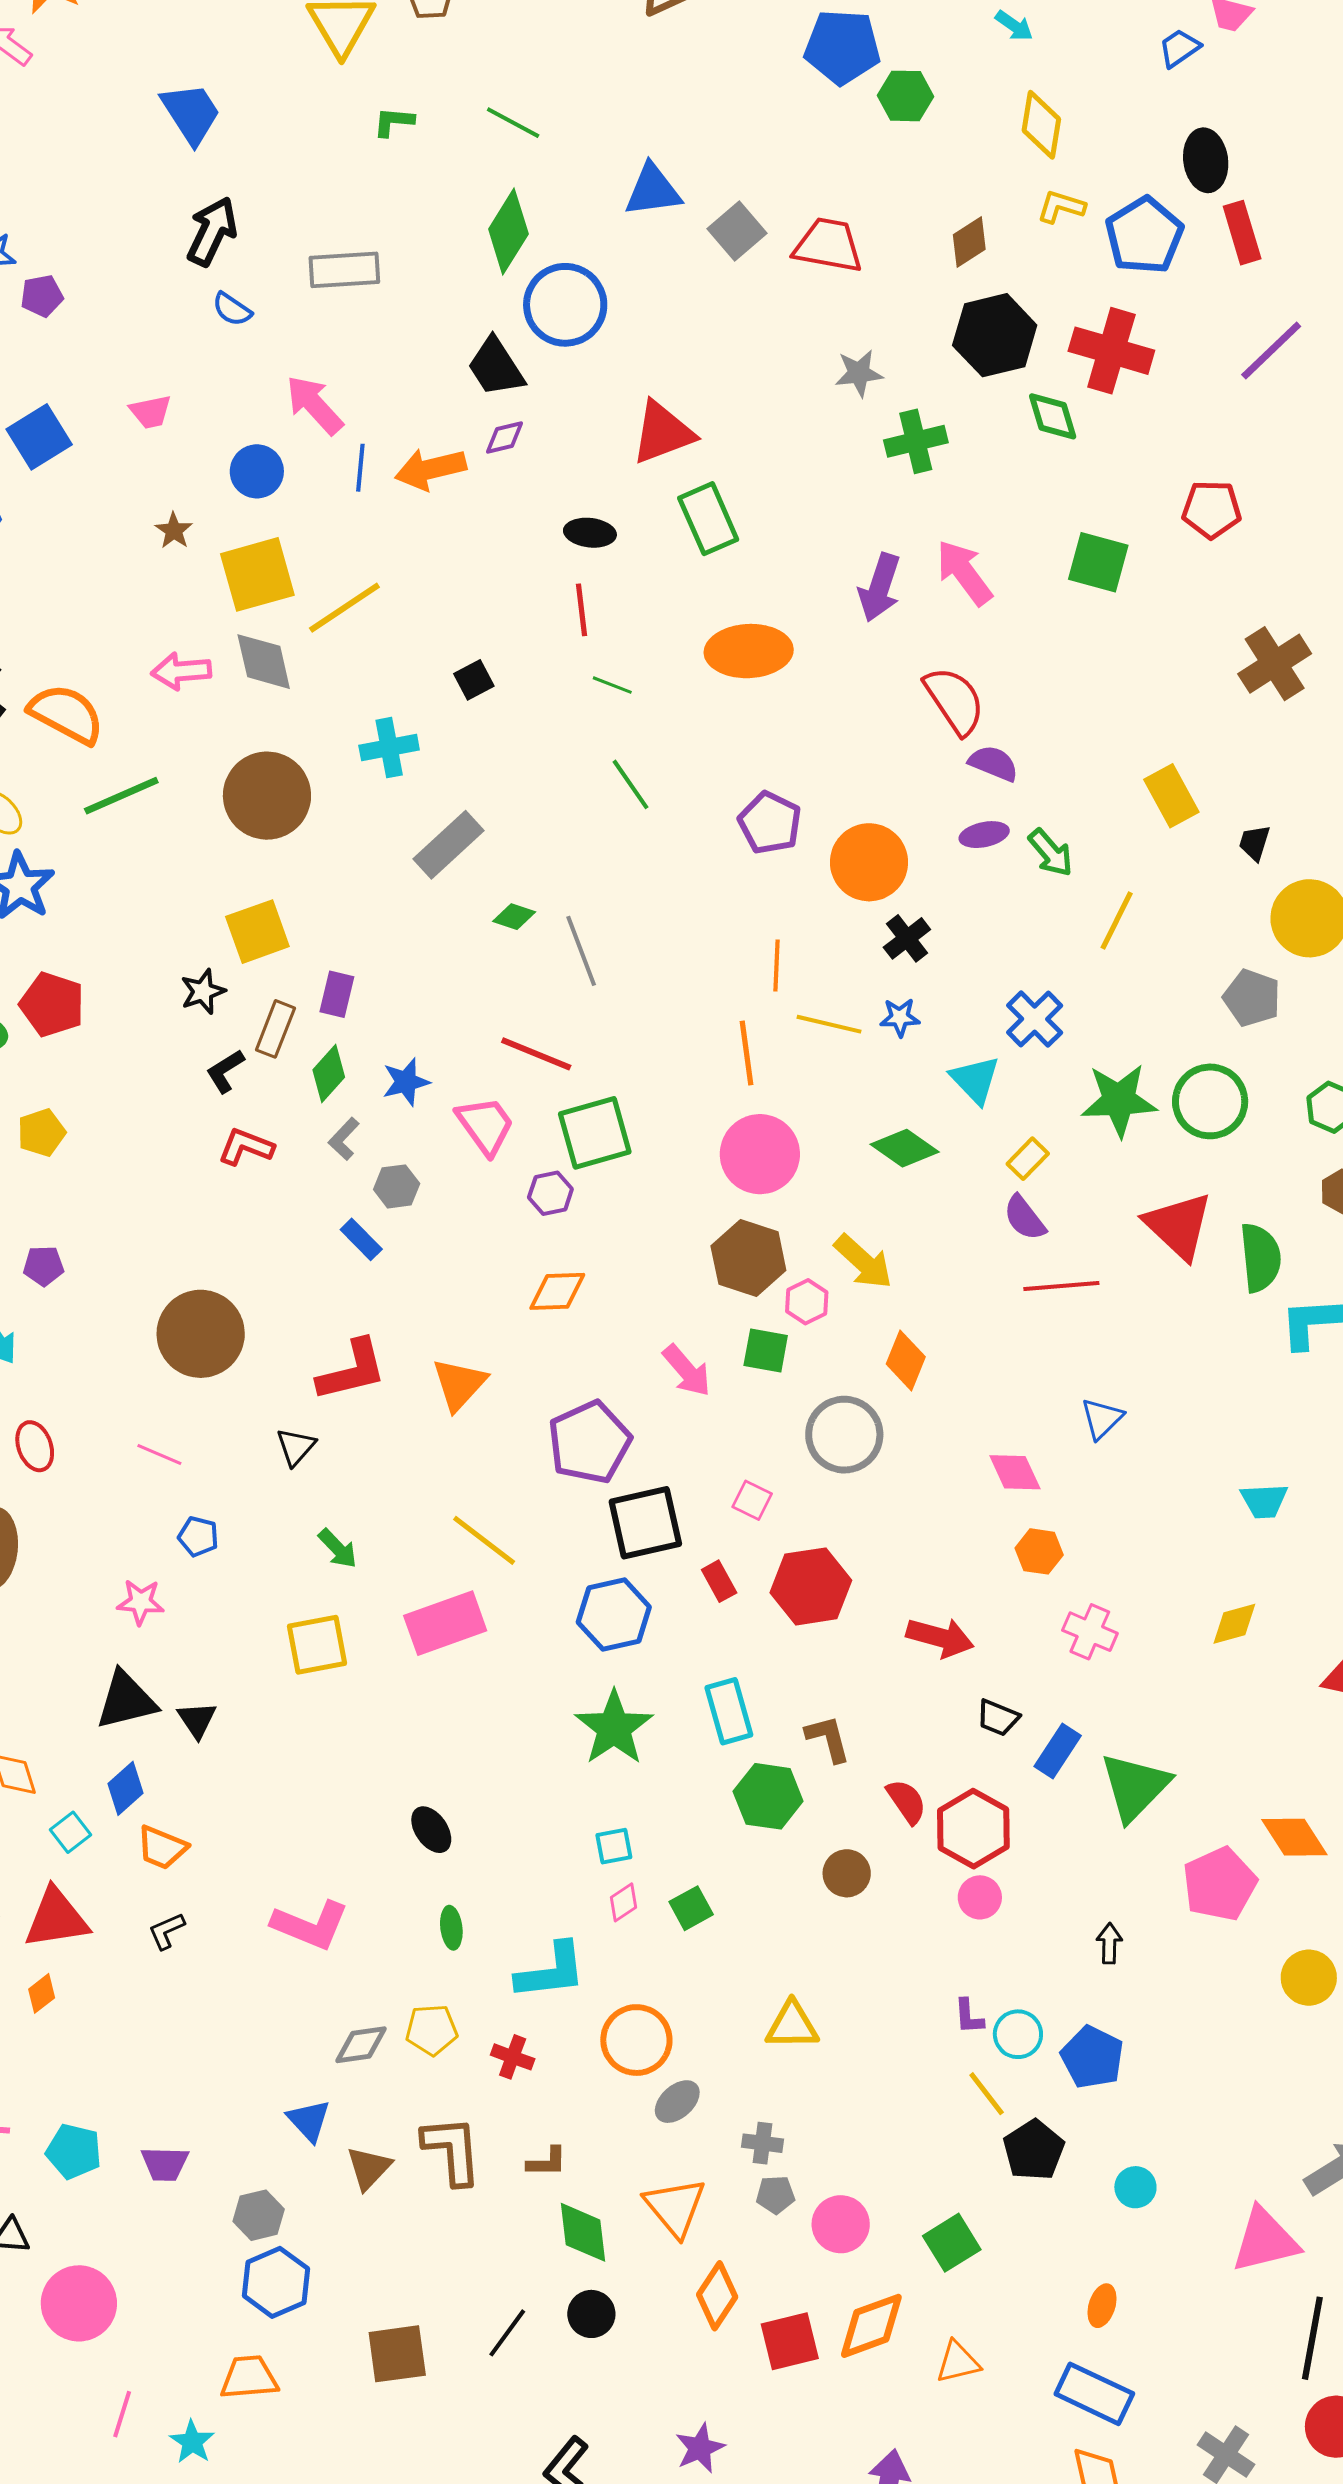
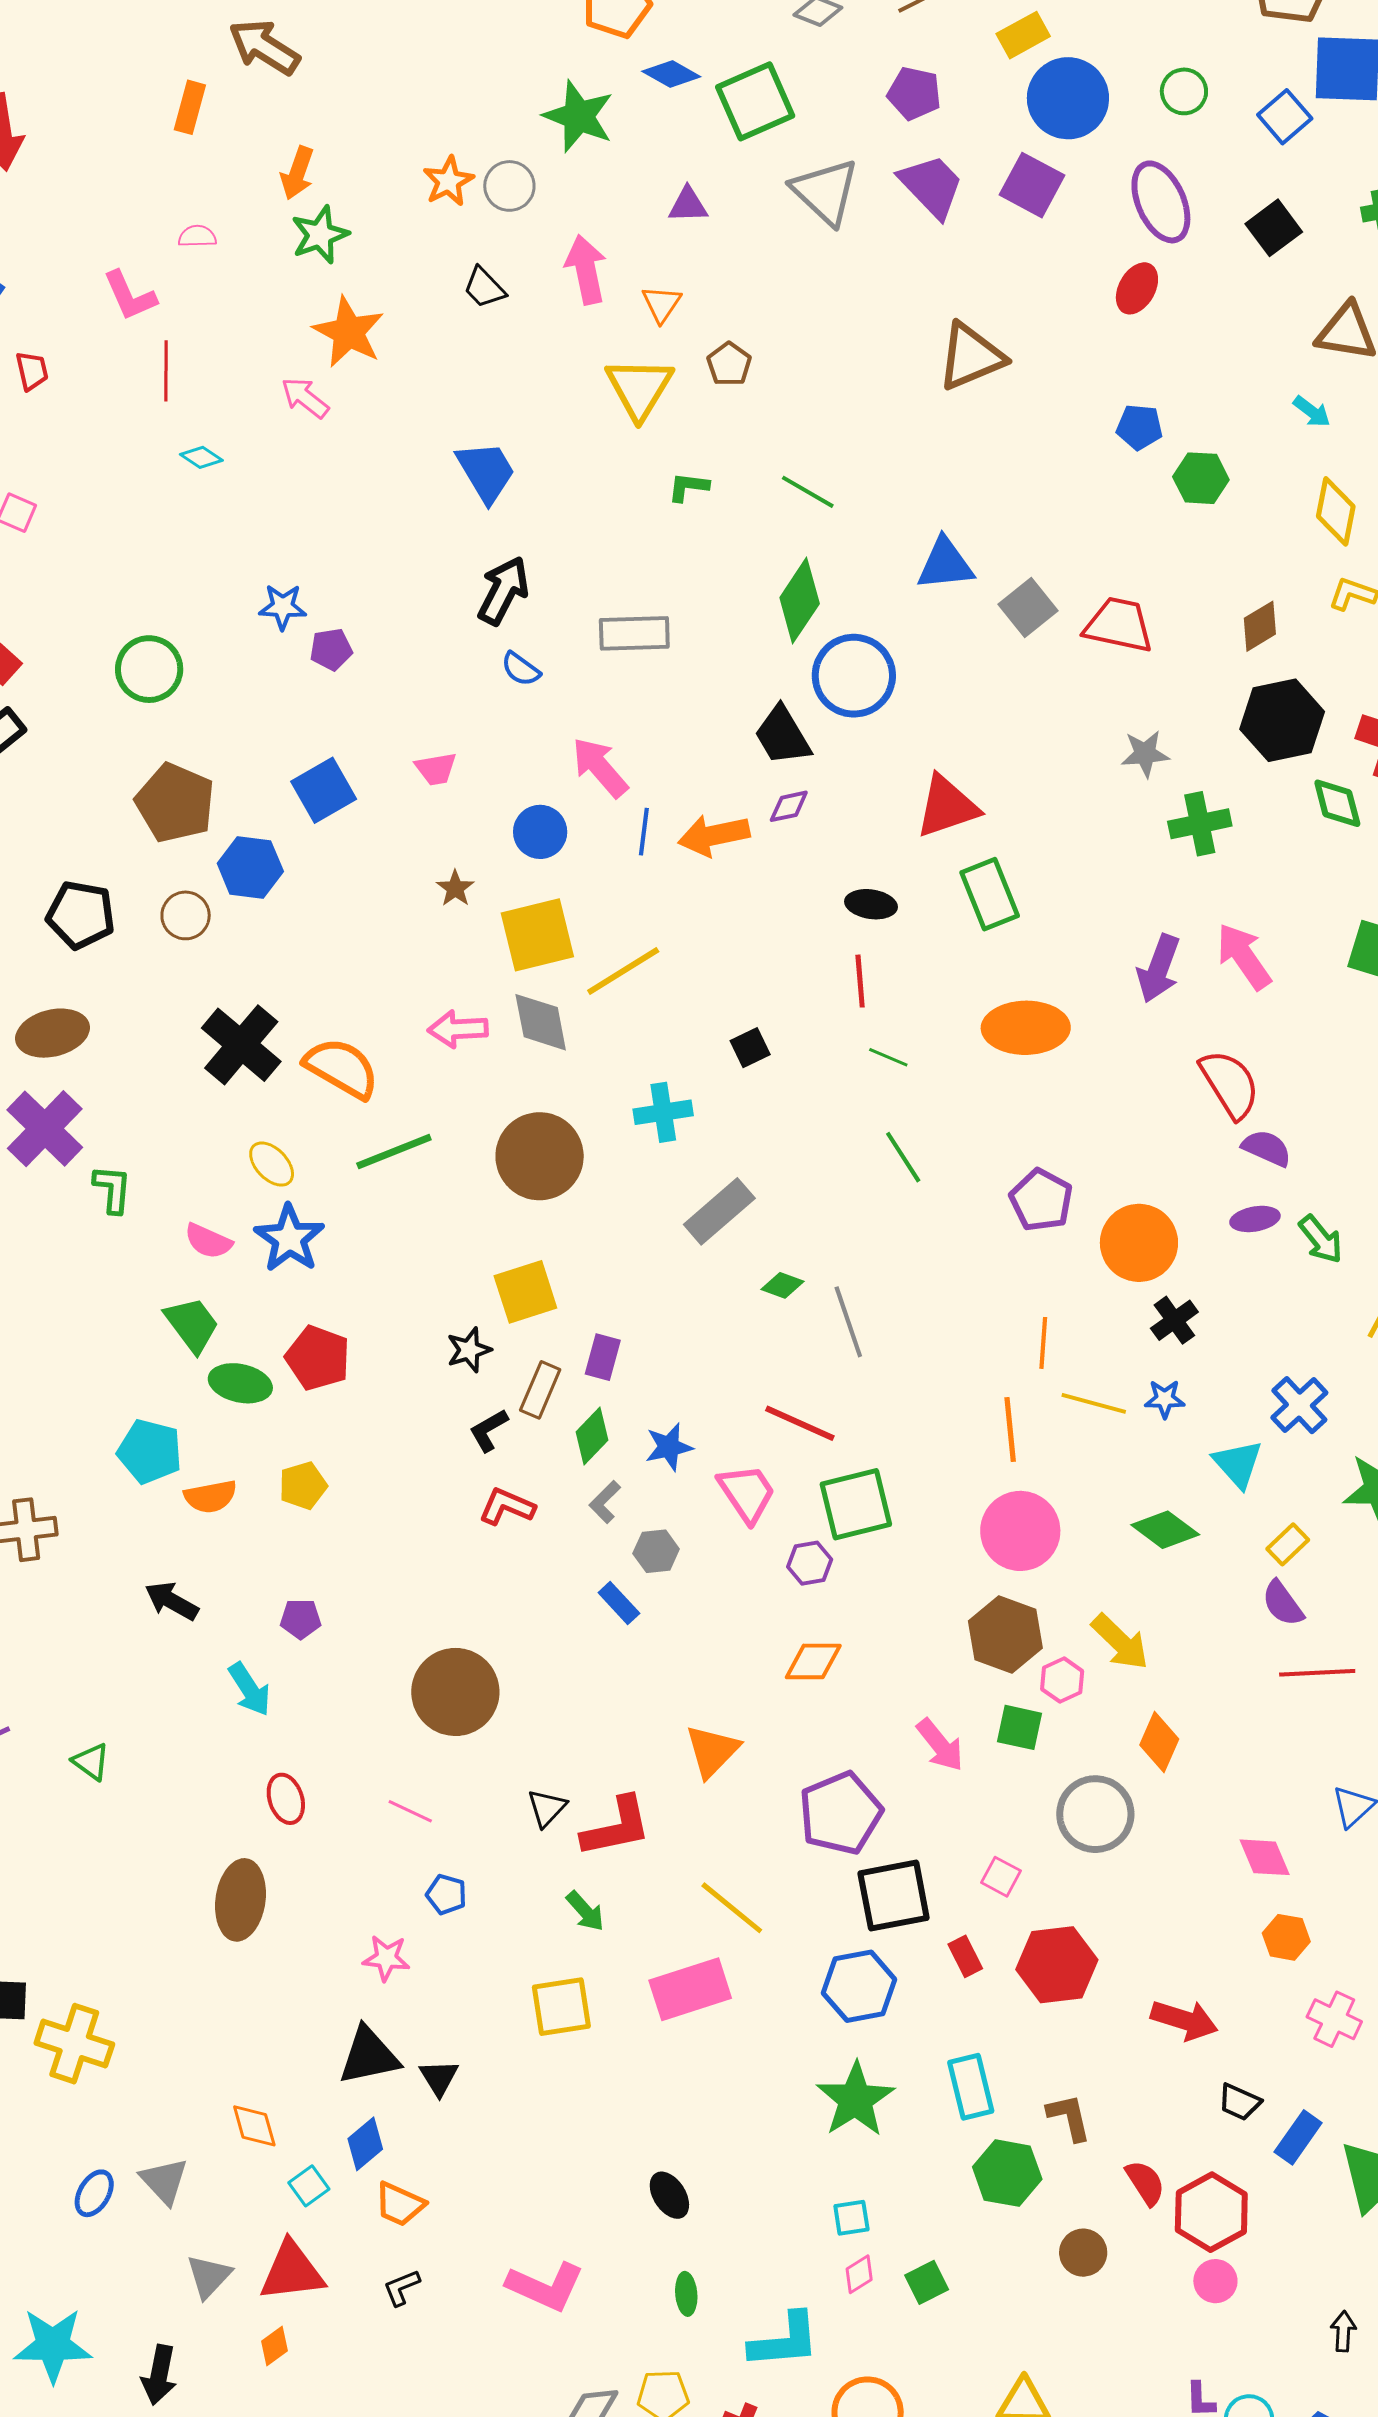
blue pentagon: (842, 47) -> (1139, 427), size x0.6
red L-shape: (352, 1370) -> (616, 1827), moved

